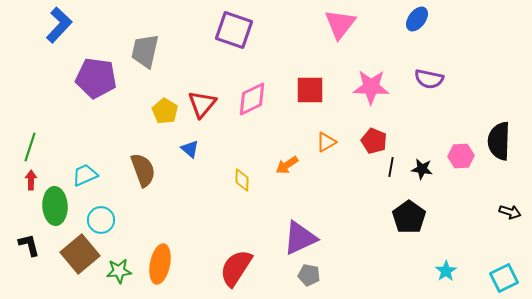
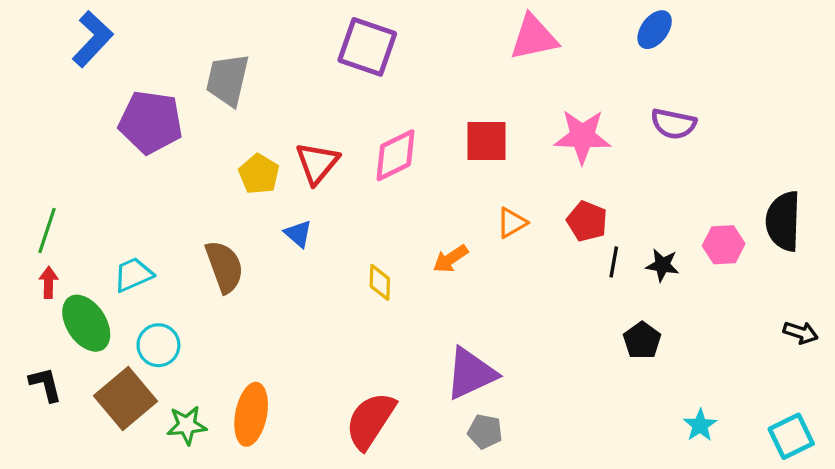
pink triangle: (340, 24) -> (534, 37), turned 40
green ellipse: (55, 206) -> (86, 323), turned -30
black pentagon: (409, 217) -> (642, 340), size x0.7

